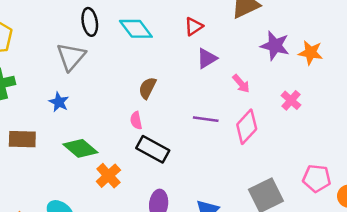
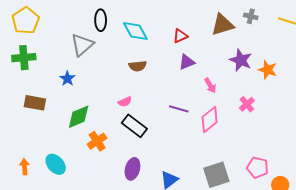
brown semicircle: (147, 88) -> (138, 66), moved, turned -132
pink semicircle: (136, 120) -> (125, 102), turned -112
green diamond: (80, 148) -> (79, 117), turned -72

